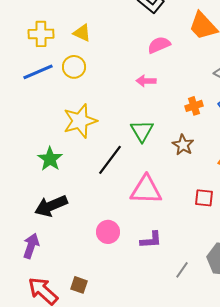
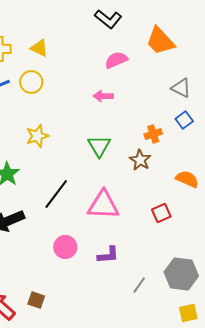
orange cross: (194, 106) -> (153, 134), moved
yellow star: (80, 121) -> (37, 136), size x0.7
black line: (110, 160) -> (56, 194), moved
red square: (204, 198) -> (161, 213), turned -30

